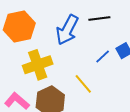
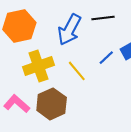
yellow line: (83, 84) -> (77, 71), moved

